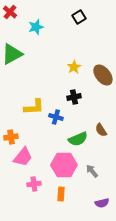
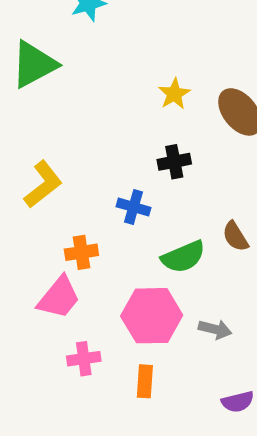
yellow L-shape: (34, 107) -> (43, 184), moved, turned -35
orange cross: (11, 137) -> (81, 252), moved
gray arrow: (92, 171) -> (215, 329), turned 144

